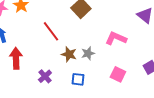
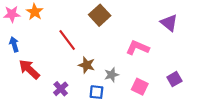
gray star: (88, 53) -> (112, 75), moved
red arrow: (16, 58) -> (29, 69), turned -45

